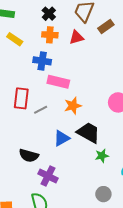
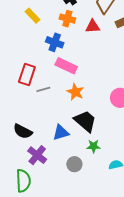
orange star: (73, 106) -> (75, 92), turned 30
blue triangle: (62, 138) -> (61, 133), moved
gray circle: (103, 194) -> (74, 164), moved

